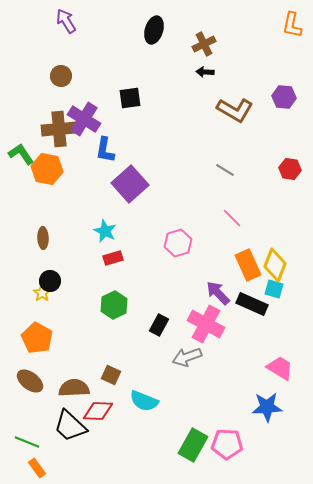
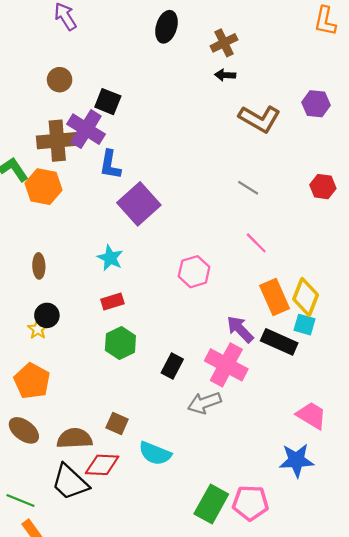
black square: (130, 98) -> (108, 102), moved, turned 30
red rectangle: (113, 258) -> (112, 302), moved

